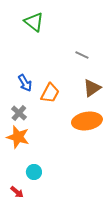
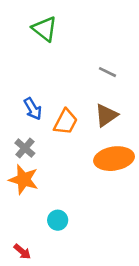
brown triangle: (92, 88) -> (106, 115), moved
cyan circle: (34, 172) -> (58, 220), moved

